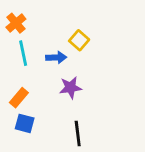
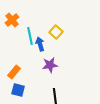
cyan line: (23, 53) -> (30, 36), moved
blue arrow: (56, 57) -> (40, 44), turned -104

